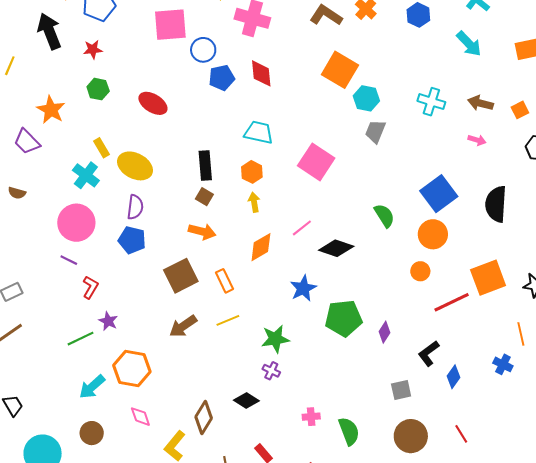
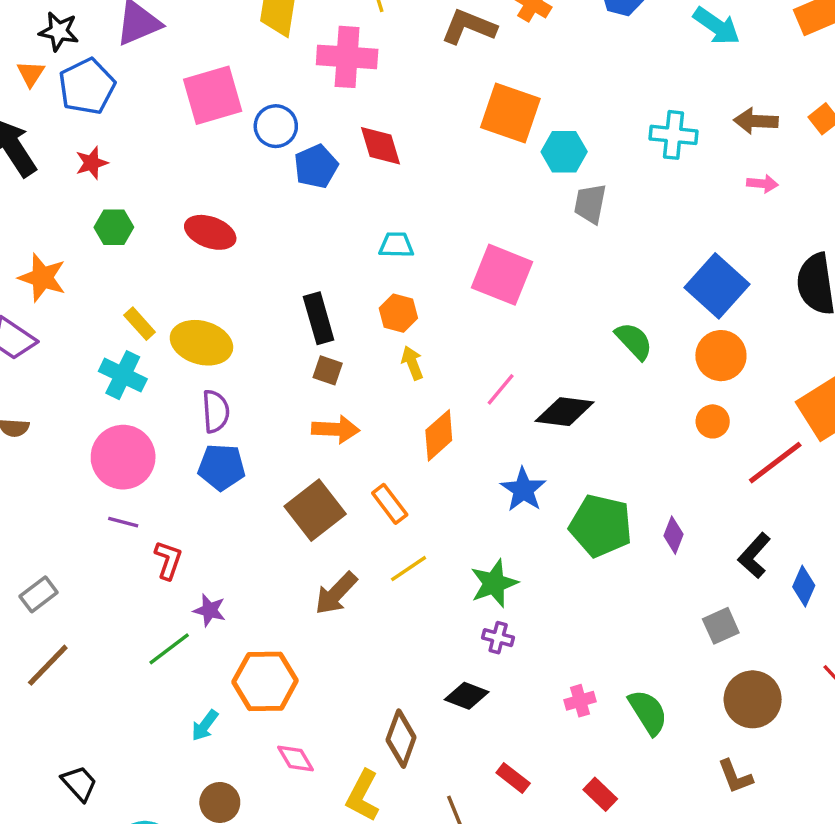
cyan trapezoid: (259, 132) -> (396, 245), size x0.7
green pentagon: (344, 318) -> (601, 526), turned 30
cyan arrow: (92, 387) -> (205, 725), size x0.7

